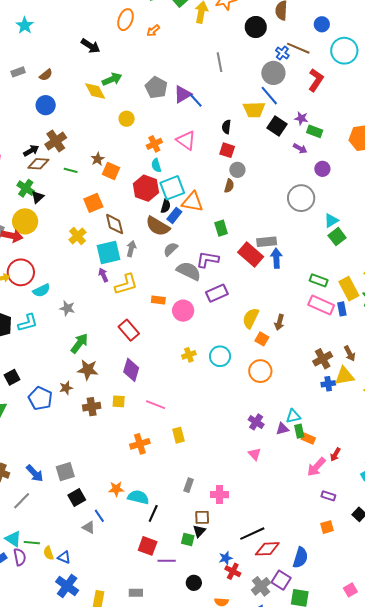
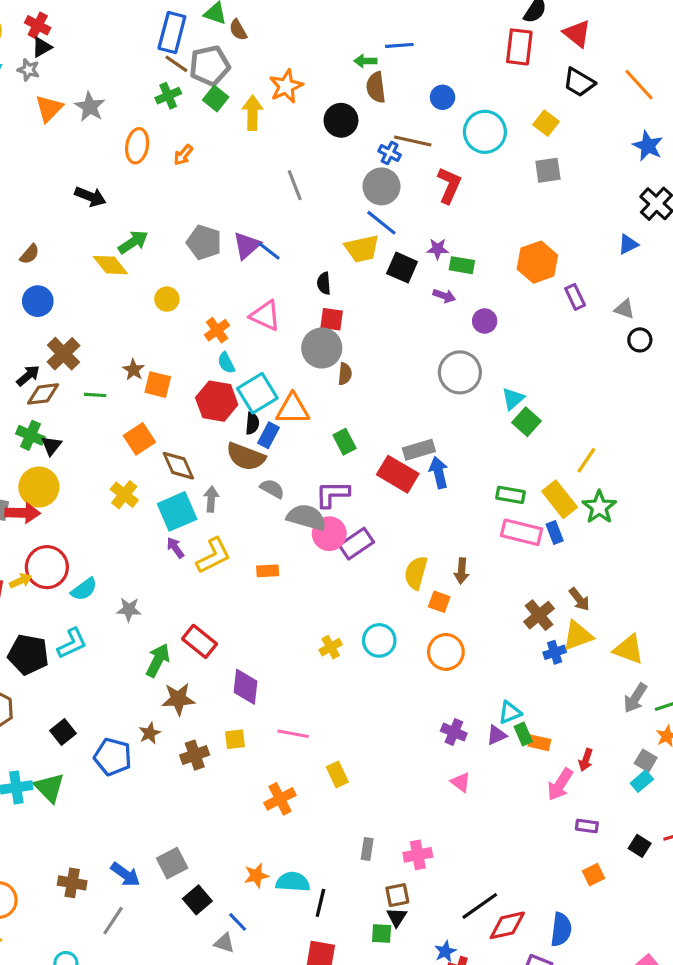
gray circle: (237, 170) -> (322, 348), moved, size x1.6
gray semicircle: (171, 249) -> (272, 489), turned 84
pink circle: (183, 311) -> (329, 534), moved
red rectangle: (129, 330) -> (200, 641), moved

